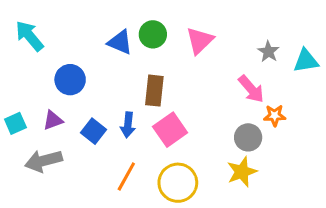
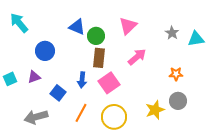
green circle: (153, 34) -> (96, 36), moved
pink arrow: (251, 89) -> (137, 57), moved, turned -90
blue square: (94, 131) -> (58, 93), moved
gray circle: (248, 137) -> (178, 101), moved
gray arrow: (44, 161) -> (36, 117), moved

